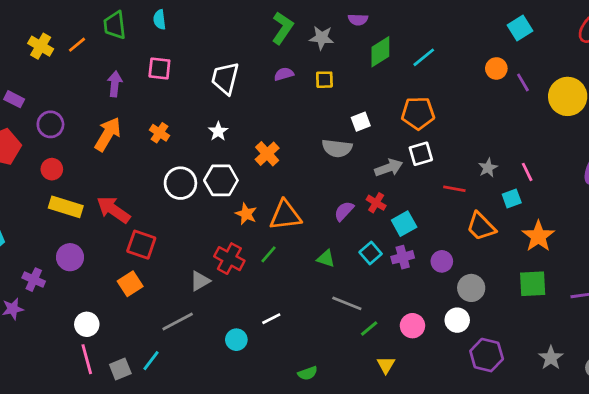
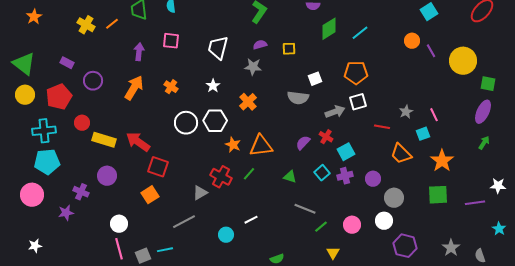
gray star: (322, 38) -> (253, 67), moved
red circle: (52, 169) -> (82, 123), moved
cyan line: (151, 361) -> (165, 250), turned 42

